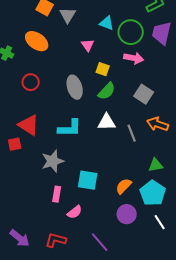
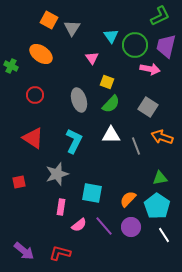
cyan triangle: (107, 23) -> (111, 36), turned 35
pink arrow: (134, 58) -> (150, 69), moved
cyan L-shape: (70, 128) -> (74, 141), turned -65
red square: (15, 144) -> (19, 182), moved
purple line: (100, 242) -> (104, 226), moved

